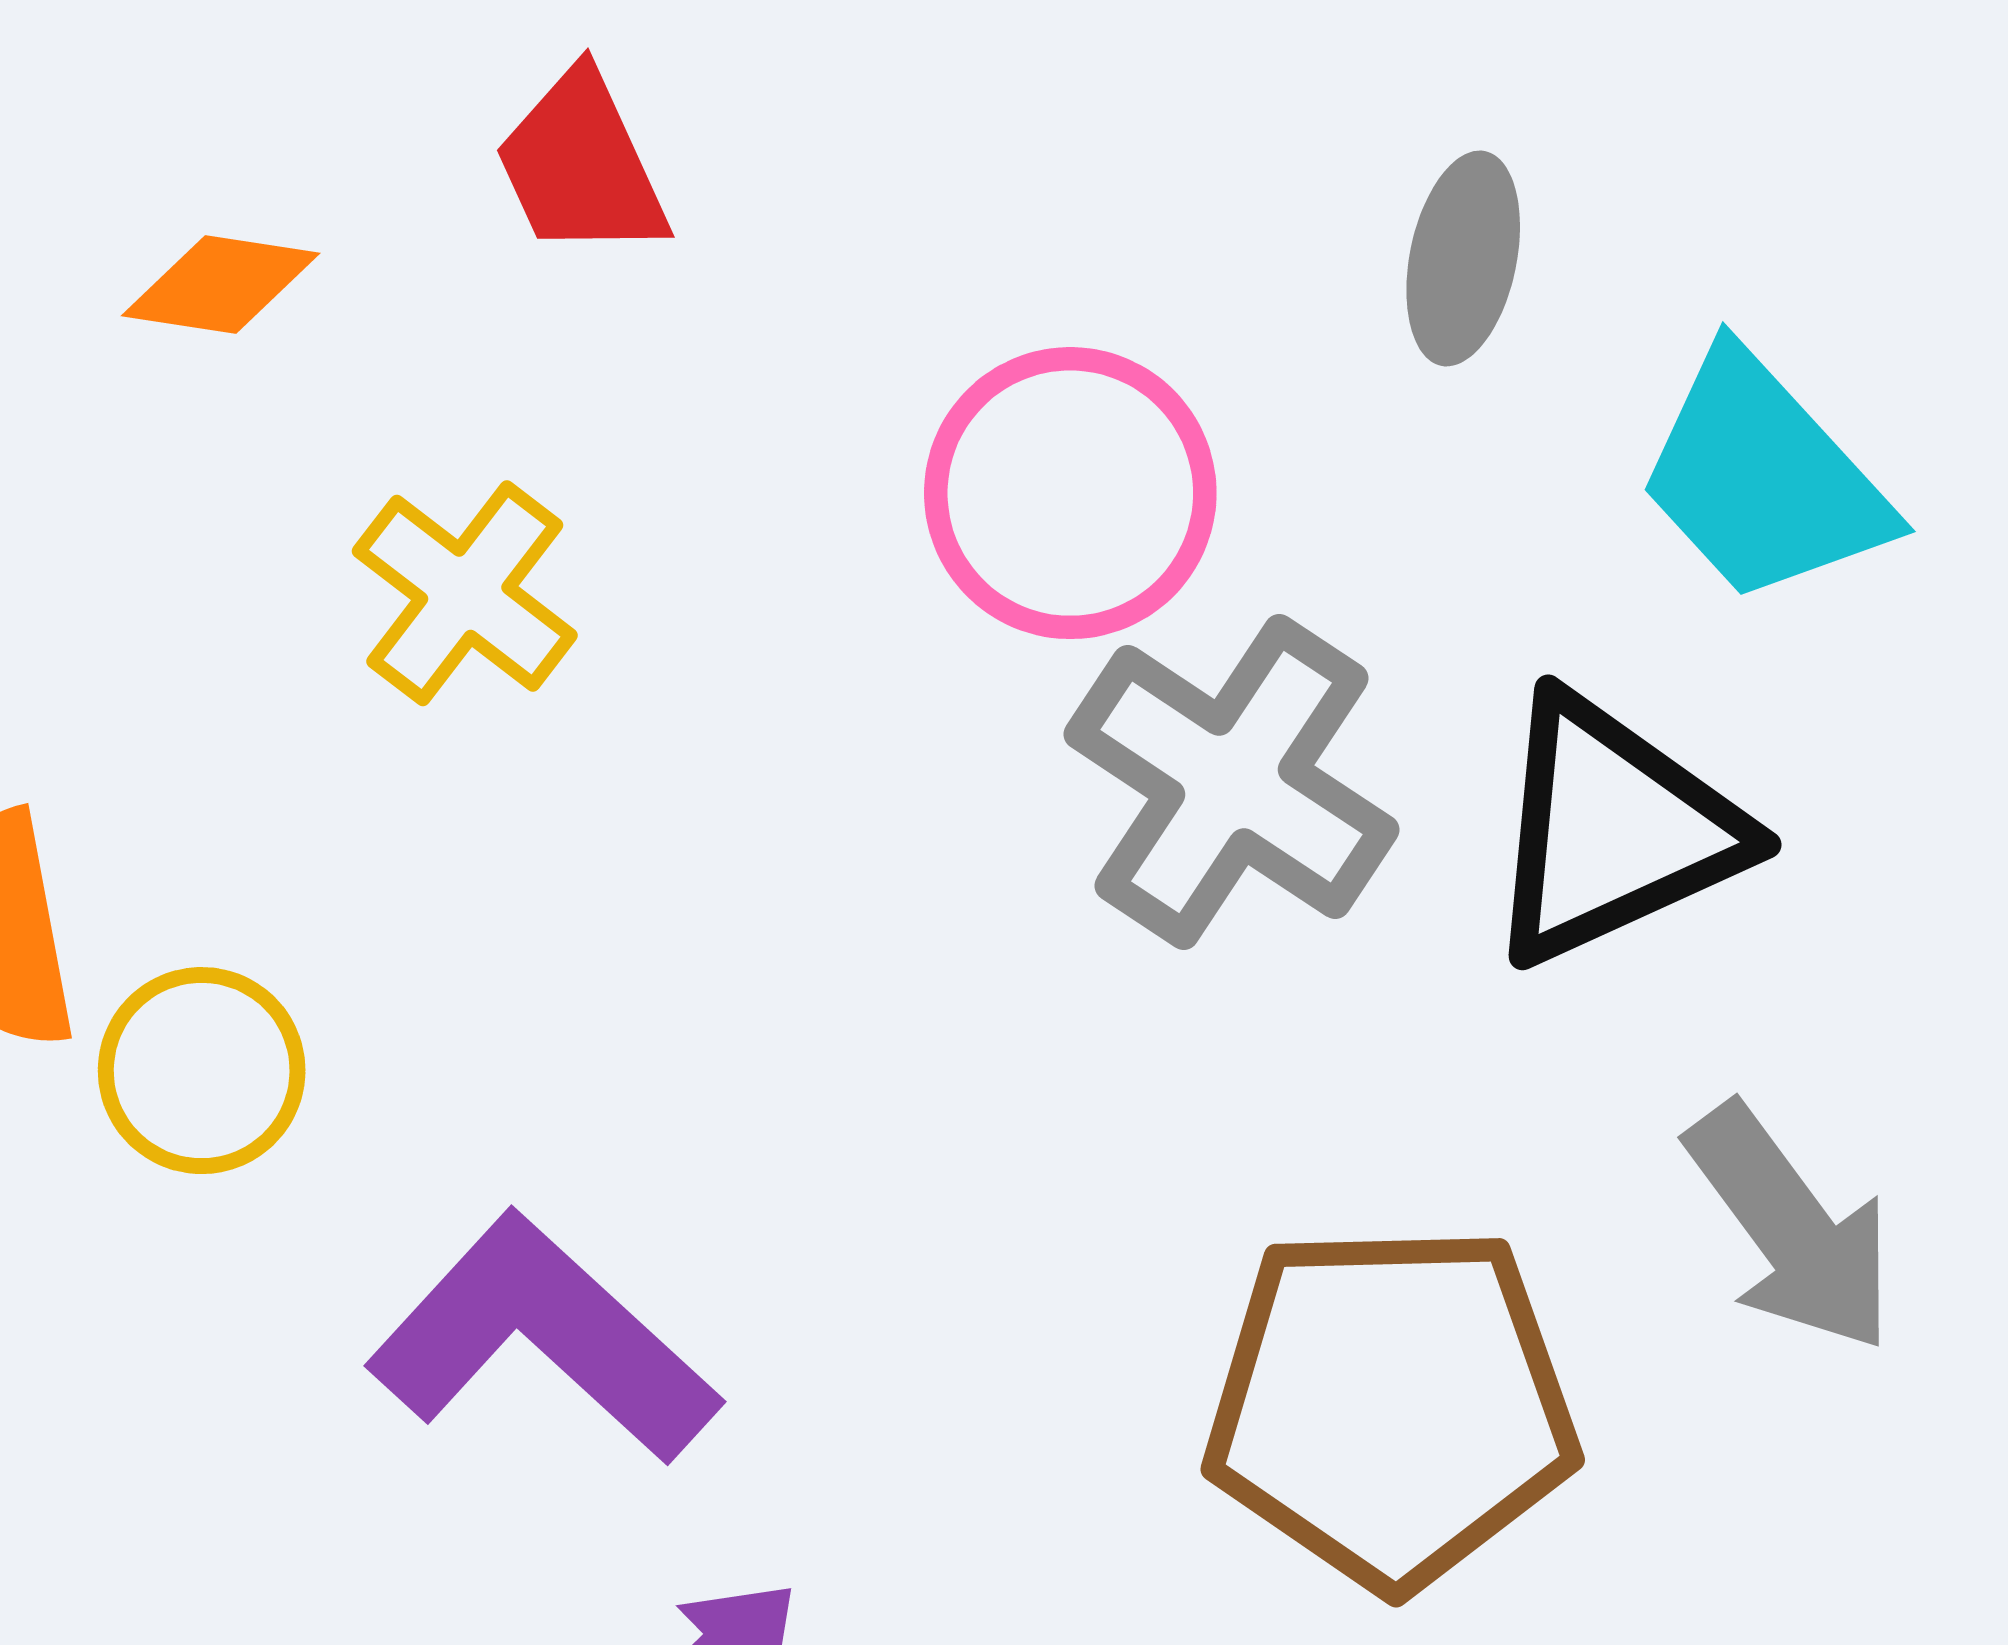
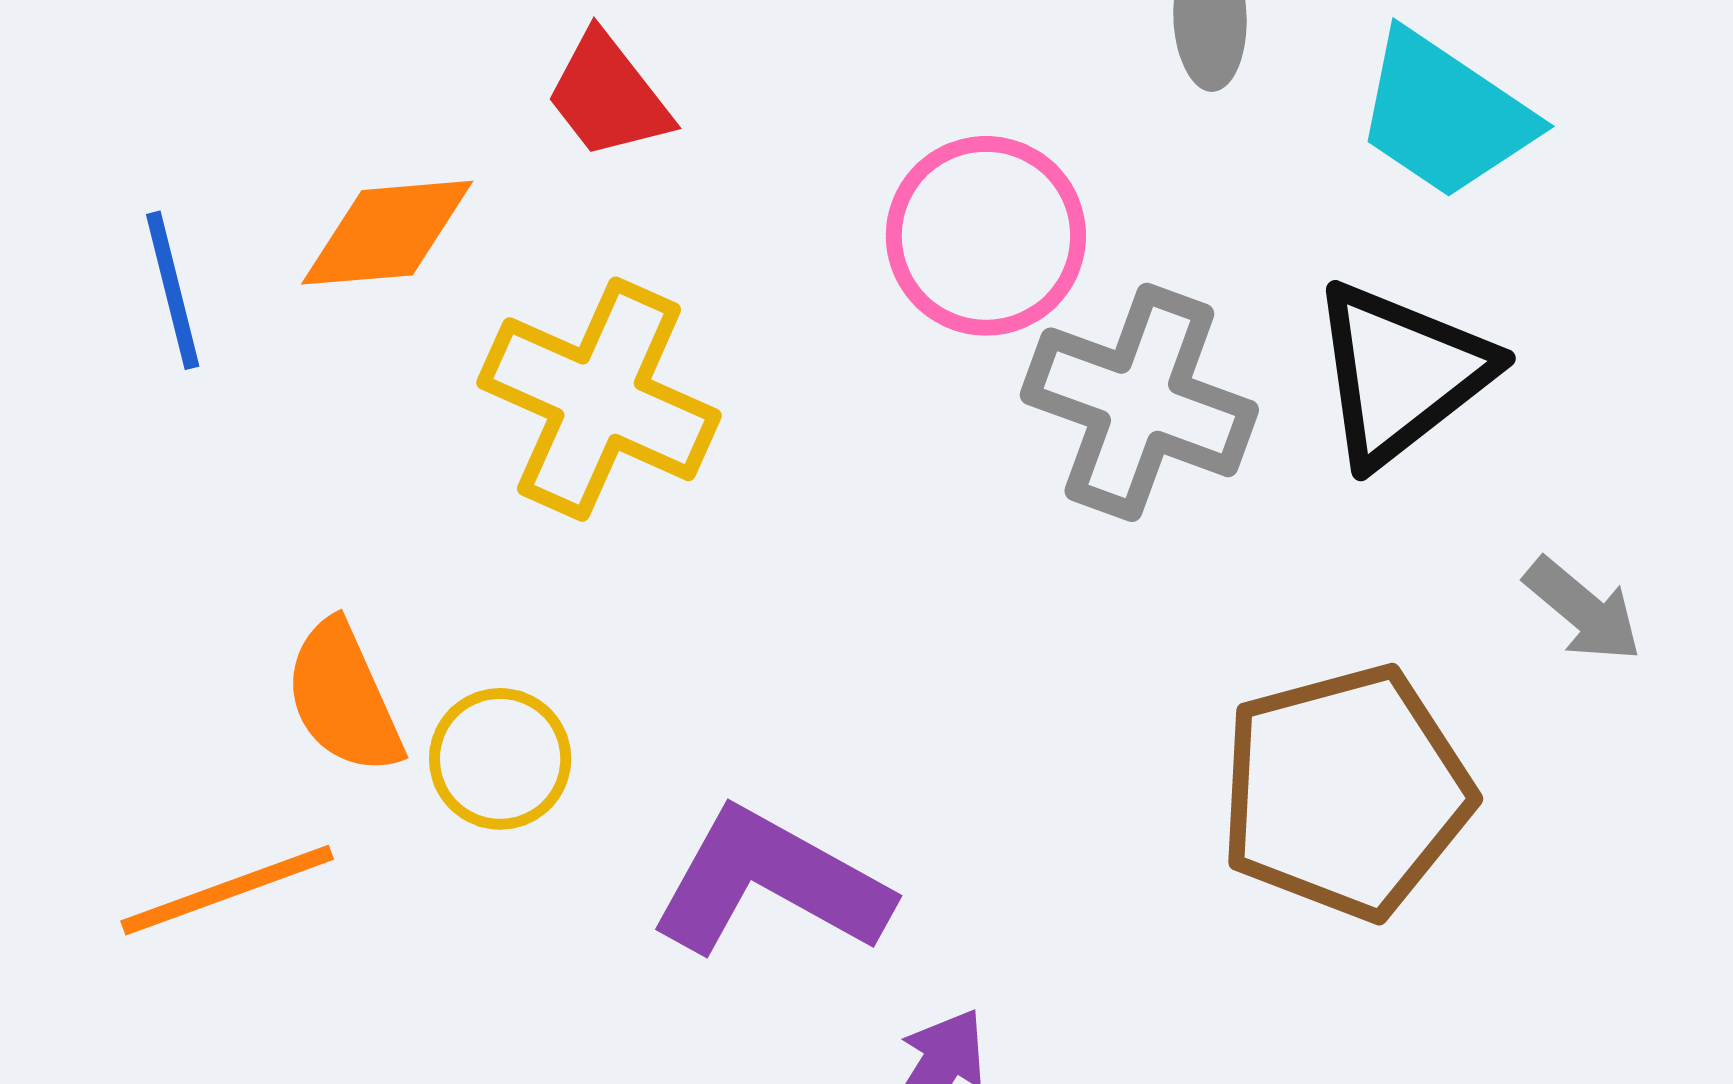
orange diamond: (221, 285) -> (387, 233), size x1.4
yellow cross: (465, 593) -> (599, 399), size x1.5
gray arrow: (1791, 1228) -> (1583, 610), size x0.7

